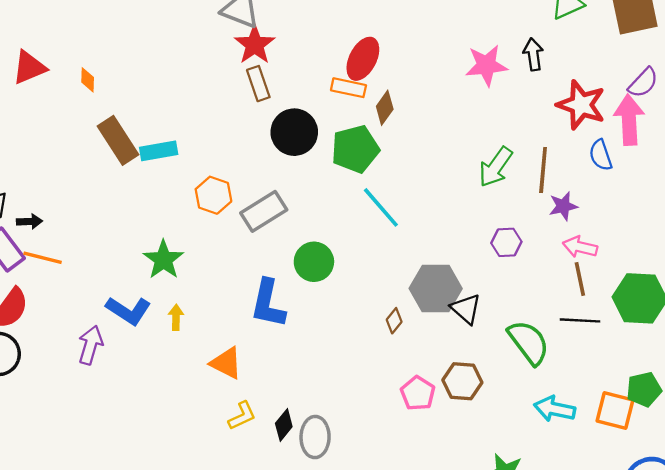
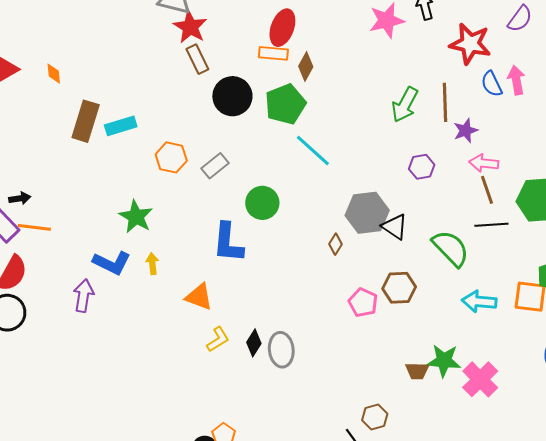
pink arrow: (629, 120) -> (516, 80), moved, size x0.7
brown rectangle: (118, 140) -> (86, 121), turned 57
gray rectangle: (264, 211) -> (215, 166), size x0.7

